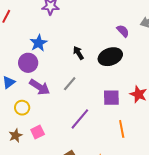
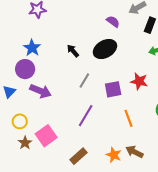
gray line: (70, 84) -> (84, 80), moved
yellow circle: (22, 108) -> (20, 121), moved
pink square: (38, 132) -> (46, 136), size x1.5

